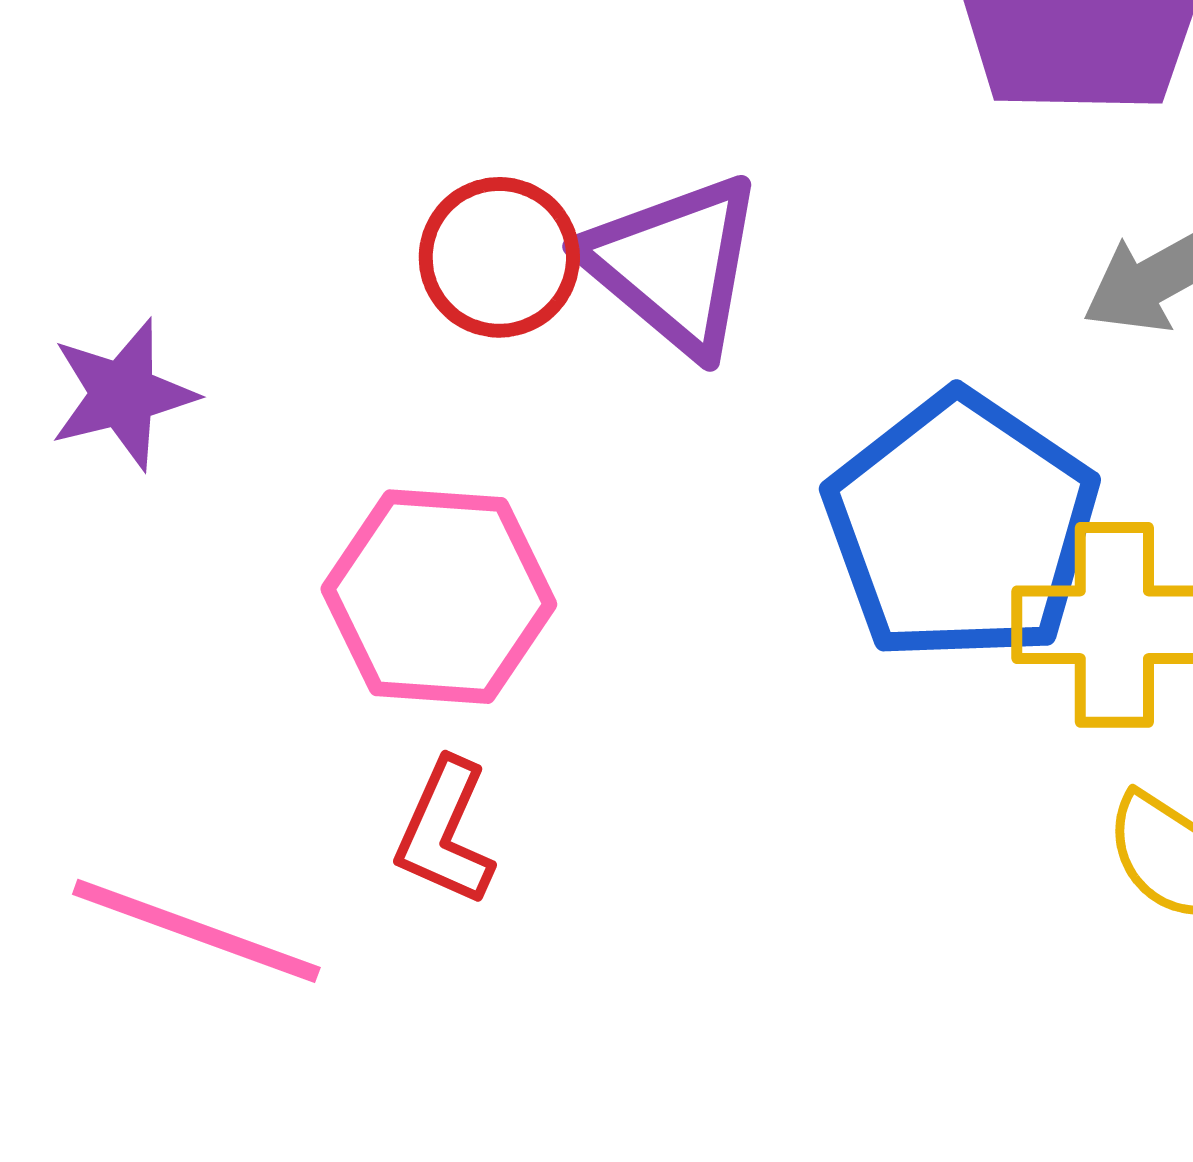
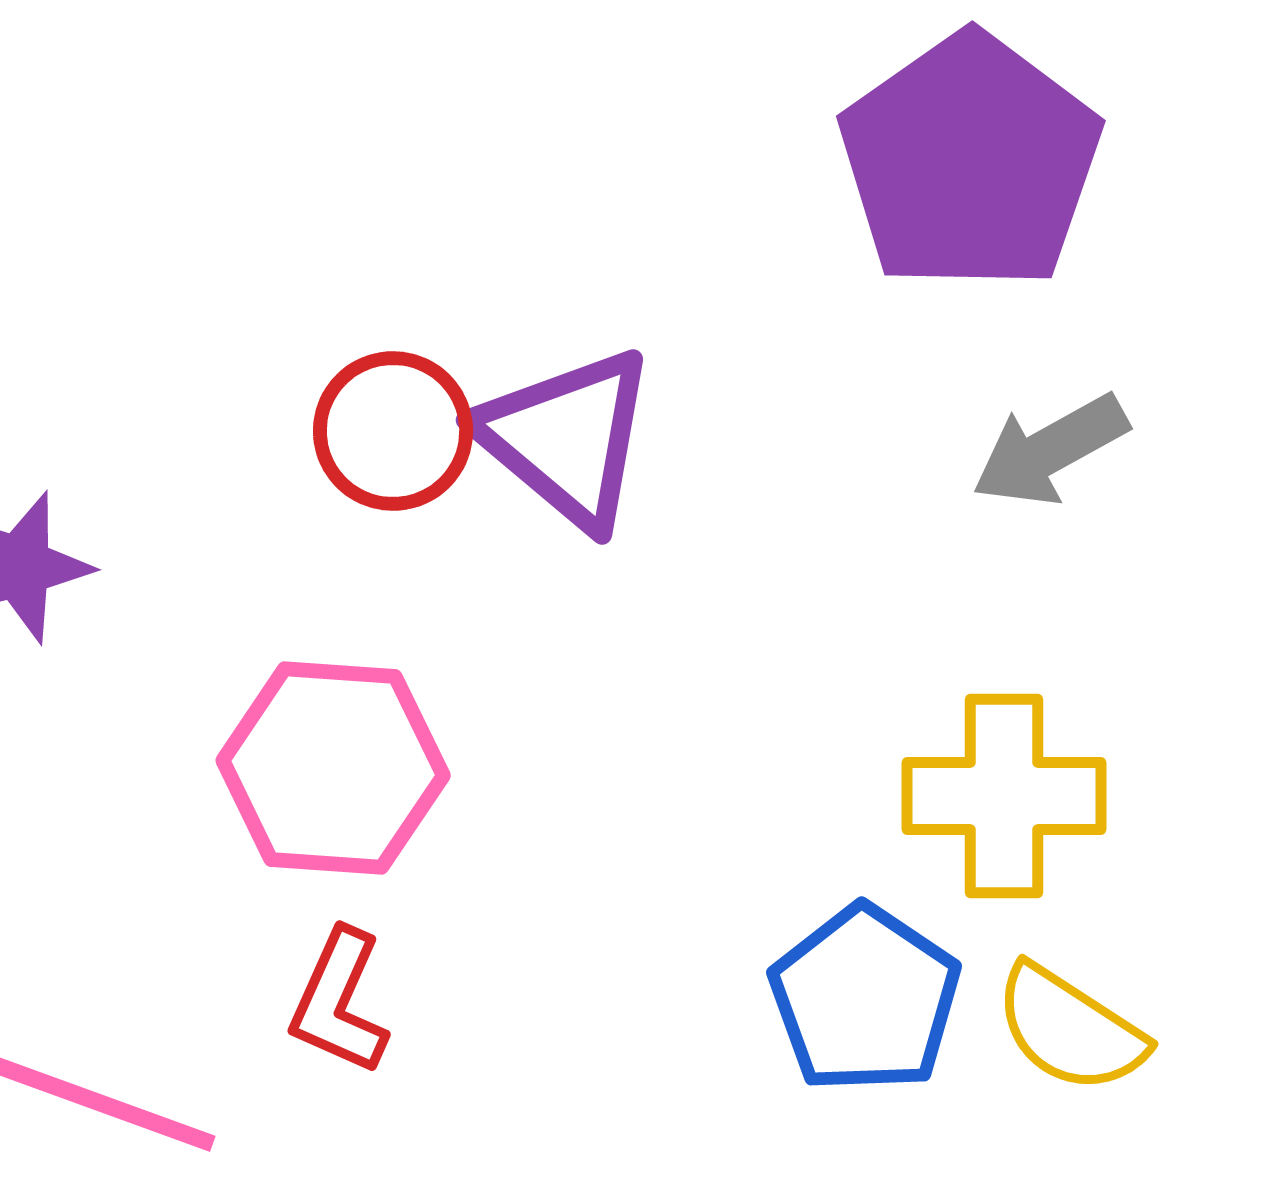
blue pentagon: (961, 527) -> (865, 999), moved, size x0.7

